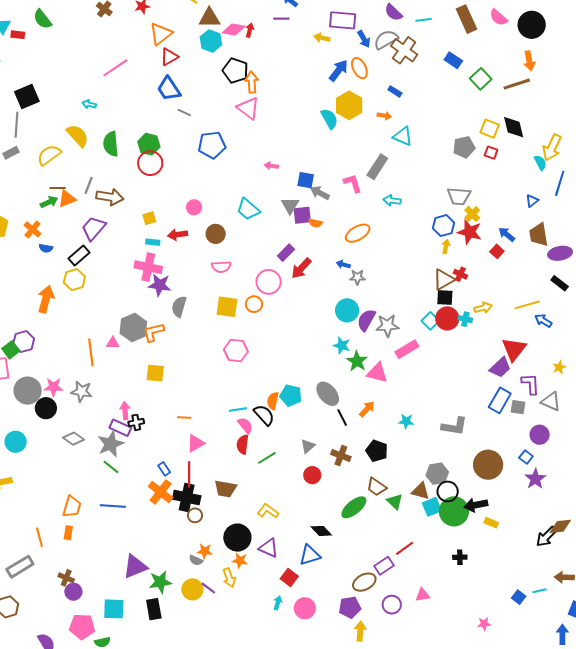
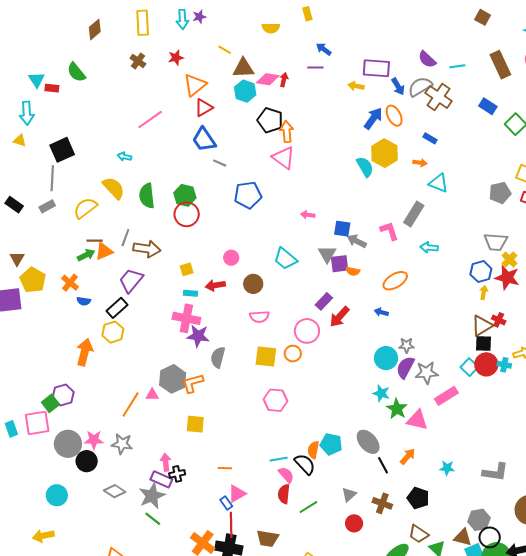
gray star: (357, 277) -> (407, 345), moved
orange line: (91, 352) -> (131, 404), turned 40
blue rectangle: (164, 469) -> (226, 503), moved

